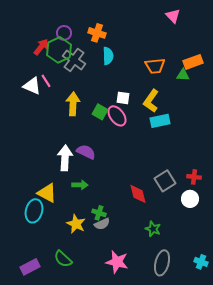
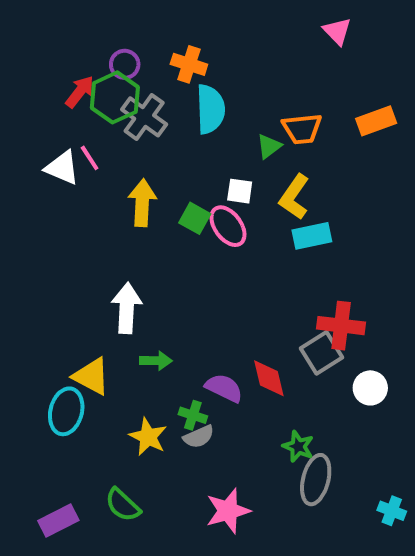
cyan semicircle: (108, 56) -> (210, 109), size x1.4
green triangle: (183, 75) -> (269, 146), moved, turned -40
purple semicircle: (86, 152) -> (224, 388), moved
red cross: (194, 177) -> (341, 326), moved, size x1.6
pink star: (117, 262) -> (228, 511), turned -30
gray ellipse: (162, 263) -> (316, 480), moved

